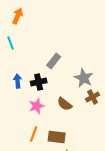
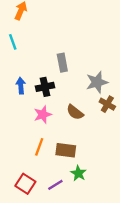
gray rectangle: (54, 61) -> (62, 63), turned -49
gray star: (84, 78) -> (97, 82), turned 30
brown cross: (93, 97) -> (107, 104), turned -32

